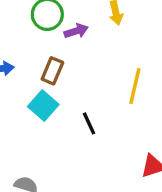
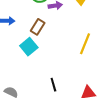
black line: (89, 123) -> (53, 85), moved

